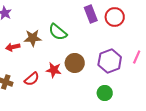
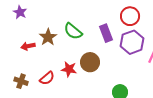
purple rectangle: (91, 14) -> (106, 33), moved
brown star: (33, 38) -> (48, 37), turned -30
purple hexagon: (110, 61) -> (132, 42), moved

